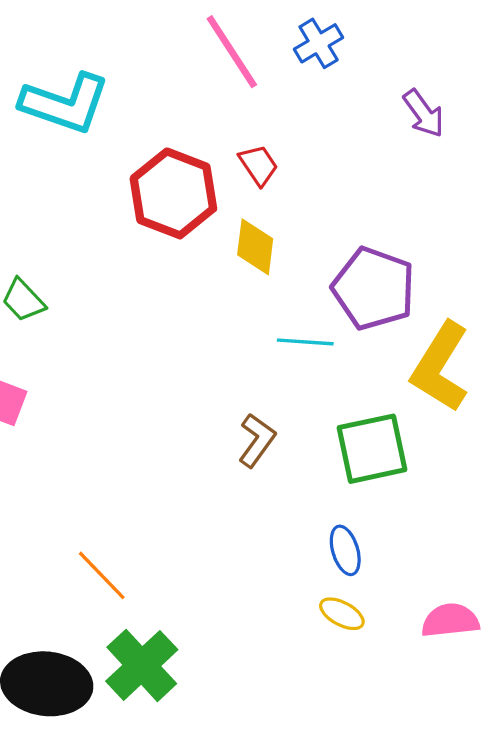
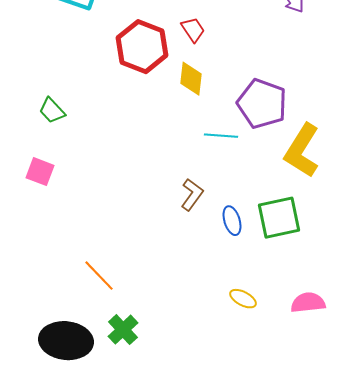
green square: (372, 449) -> (279, 218), moved
blue ellipse: (345, 550) -> (232, 221), moved
green cross: (142, 665) -> (123, 330), size x0.7

